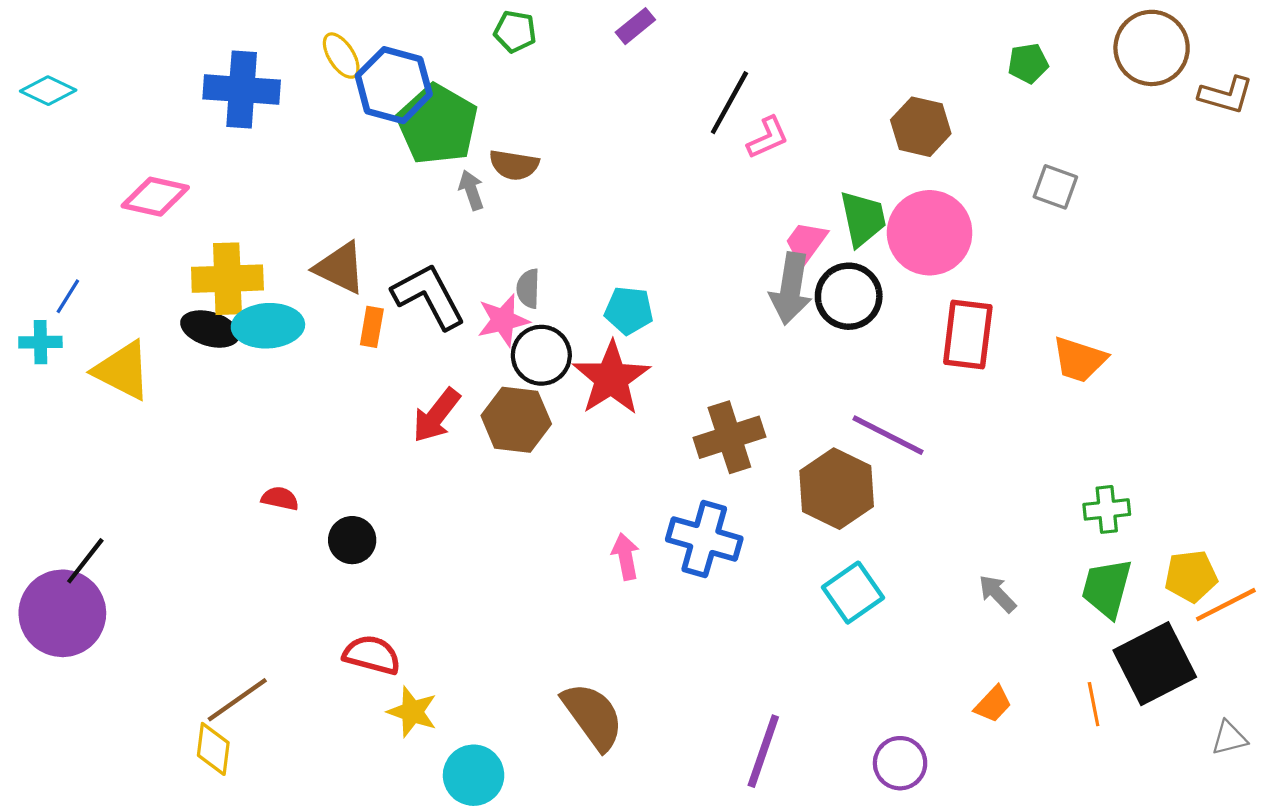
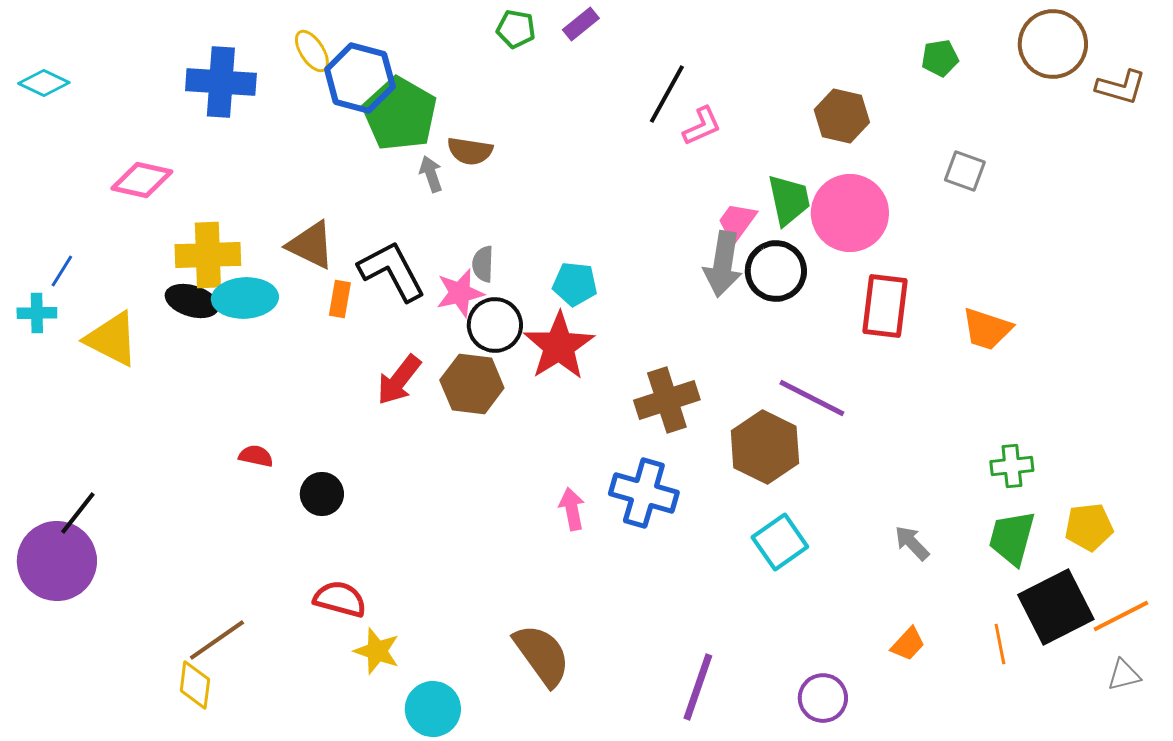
green pentagon: (515, 32) -> (516, 29), moved
orange line: (1226, 605) -> (1121, 616), moved

